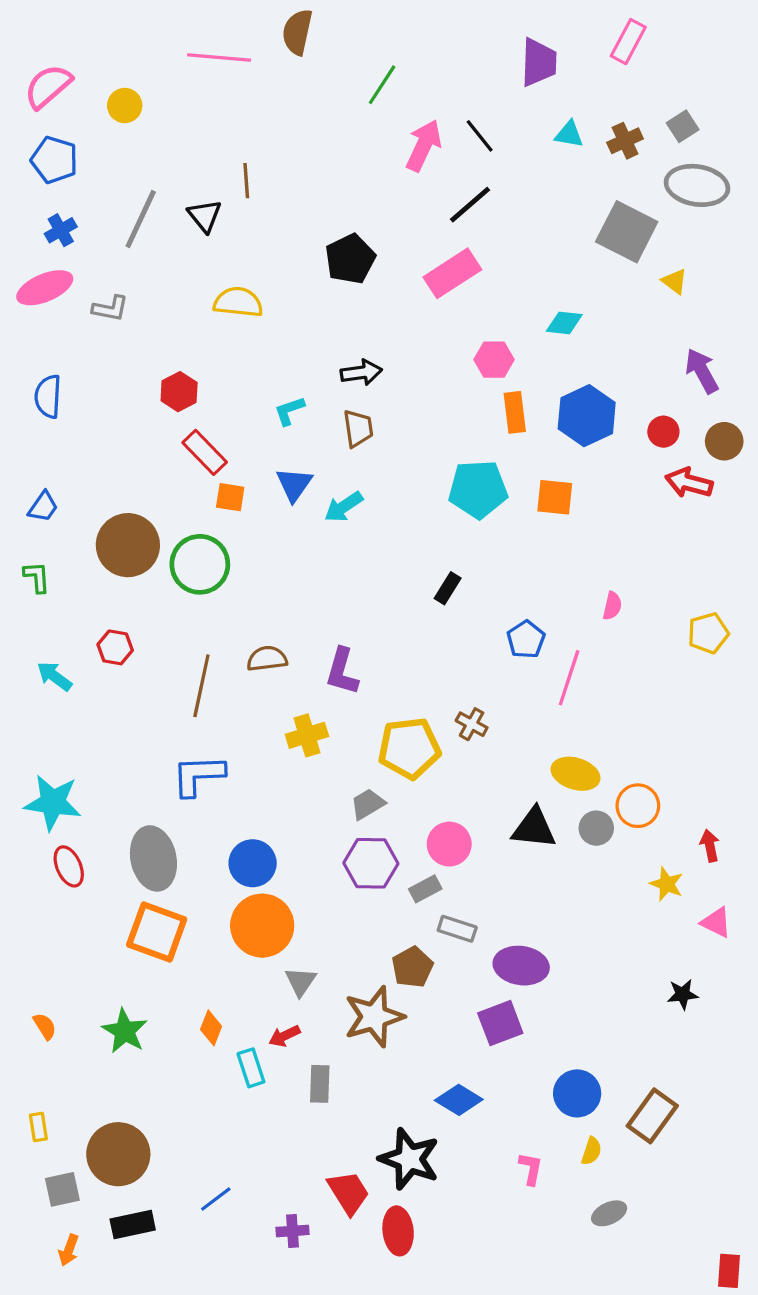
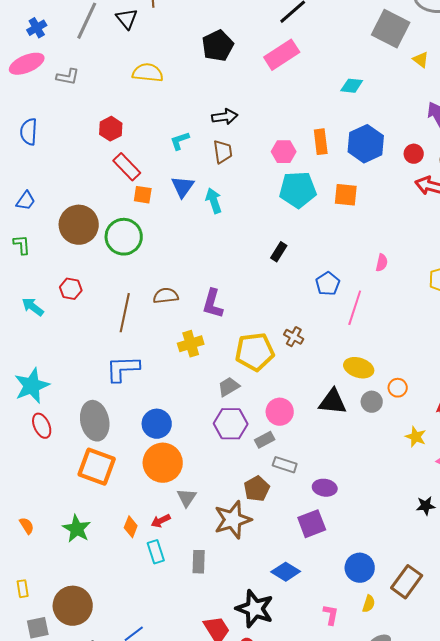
pink hexagon: (494, 360) -> (284, 152), moved
cyan arrow: (344, 507) -> (214, 201), turned 105
cyan star: (53, 803) -> (32, 386), turned -30
orange circle: (638, 806) -> (398, 388), size x0.7
purple ellipse: (521, 966) -> (325, 488), size x0.7
red arrow: (285, 1036) -> (161, 521), moved

